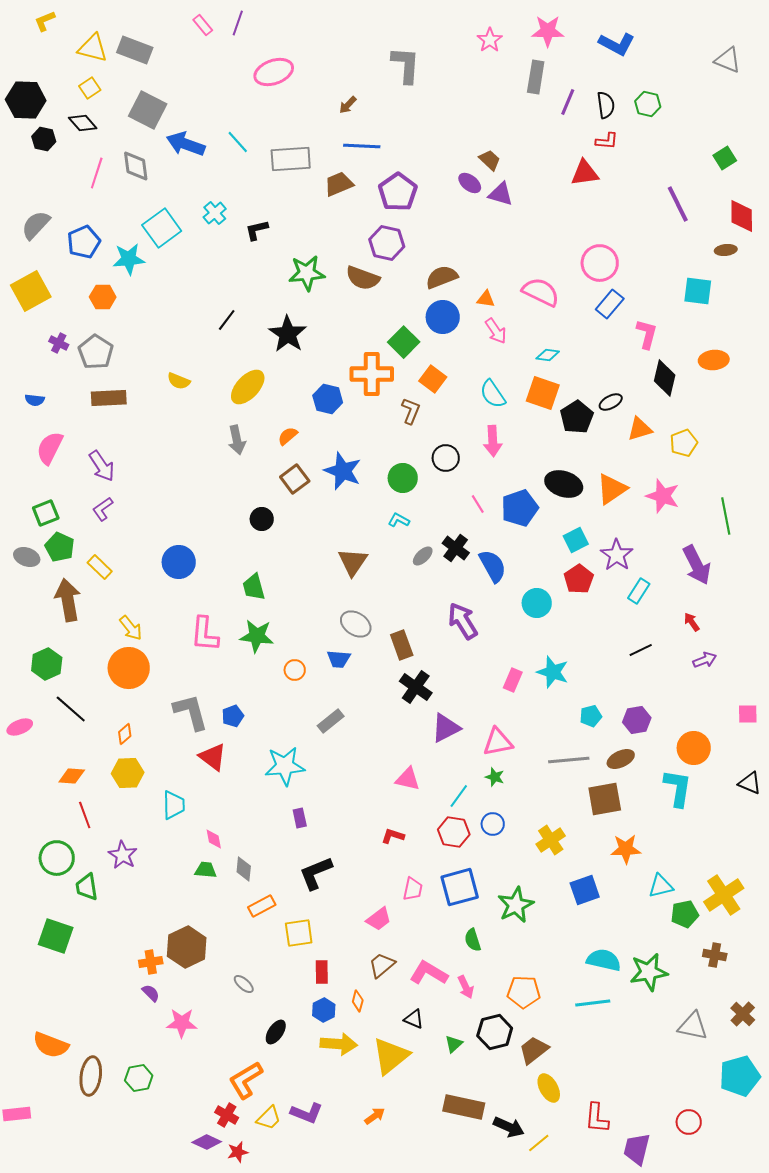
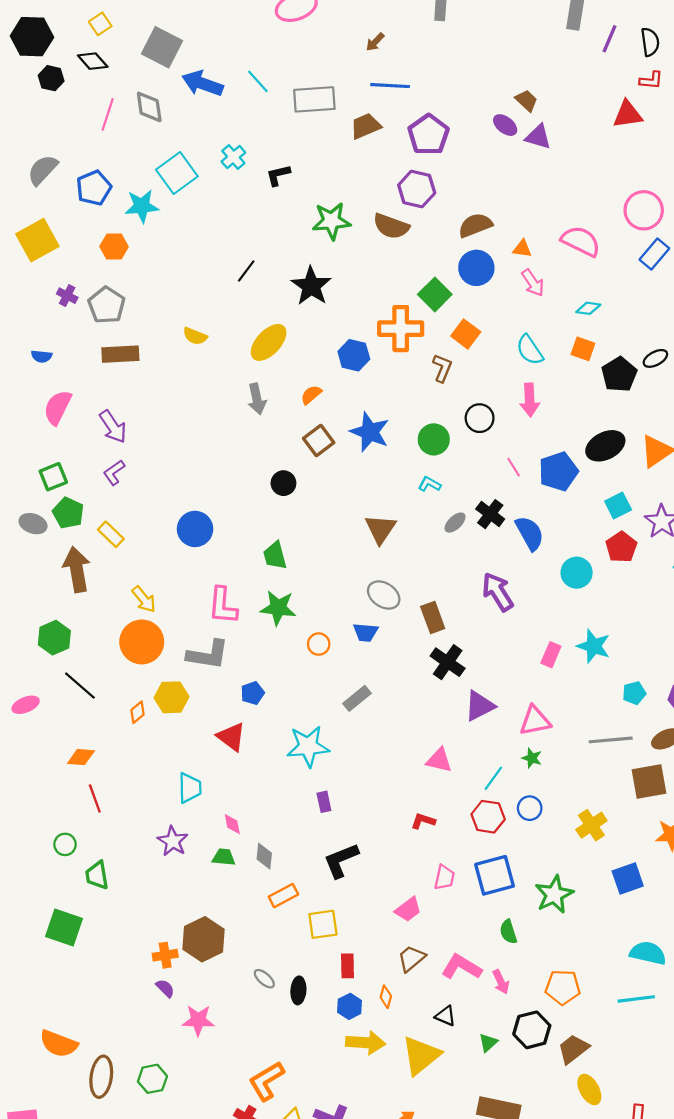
orange square: (543, 393) -> (583, 349), size x0.7
black ellipse: (564, 484) -> (605, 446), turned -45
gray L-shape: (191, 712) -> (208, 655), moved, turned 114
yellow hexagon: (128, 773) -> (172, 697), moved
purple star: (123, 855) -> (173, 841), moved
green circle: (57, 858) -> (65, 844), size x0.6
black ellipse: (276, 1032) -> (298, 990), moved, turned -30

